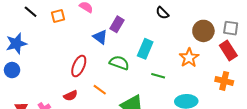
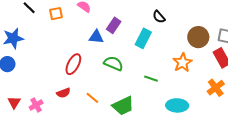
blue triangle: (100, 37) -> (96, 37), turned -35
cyan rectangle: (145, 49) -> (143, 38), moved
orange cross: (224, 81) -> (216, 88), turned 36
orange line: (100, 90) -> (92, 98), moved

